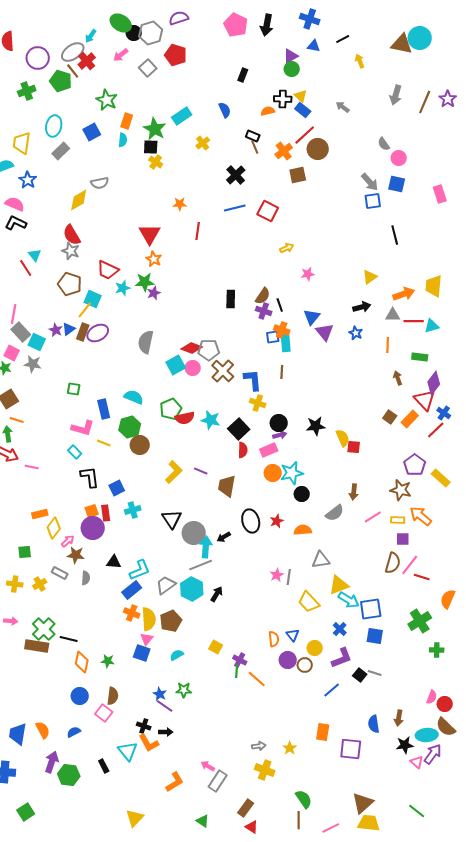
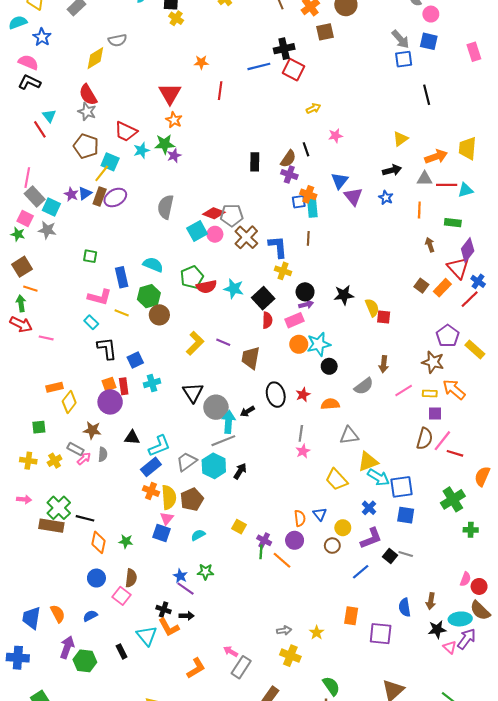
black cross: (236, 175) -> (284, 49), moved, turned 30
black line: (280, 305) -> (306, 149), moved
pink arrow: (68, 541) -> (84, 459), moved
gray line: (289, 577) -> (301, 433), moved
purple circle: (288, 660) -> (295, 540), moved

